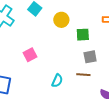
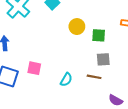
yellow circle: (61, 20) -> (77, 27), moved
pink square: (30, 55) -> (34, 68), moved, turned 32

